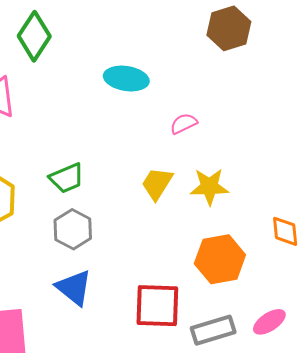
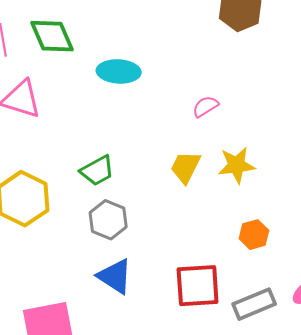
green diamond: (34, 36) -> (52, 36), turned -51
cyan ellipse: (126, 79) -> (119, 71), moved
orange hexagon: (220, 259) -> (254, 235), size x0.6

